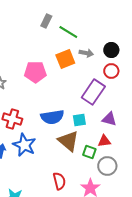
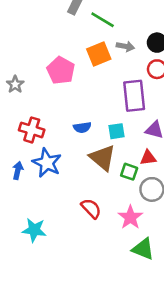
pink pentagon: (35, 72) -> (61, 70), turned 30
purple rectangle: (93, 92) -> (134, 96), turned -40
blue semicircle: (52, 117) -> (82, 127), size x0.6
red semicircle: (59, 181) -> (91, 208), turned -30

